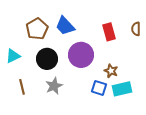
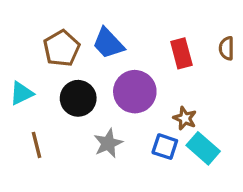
gray star: (54, 86) -> (108, 143), moved
cyan rectangle: (122, 89) -> (203, 148), turned 54

